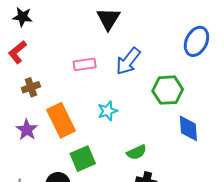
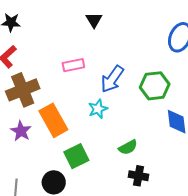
black triangle: (108, 19) -> (94, 20), size x0.7
blue arrow: (128, 61) -> (112, 79), moved
brown cross: (31, 87) -> (23, 90), size x1.8

